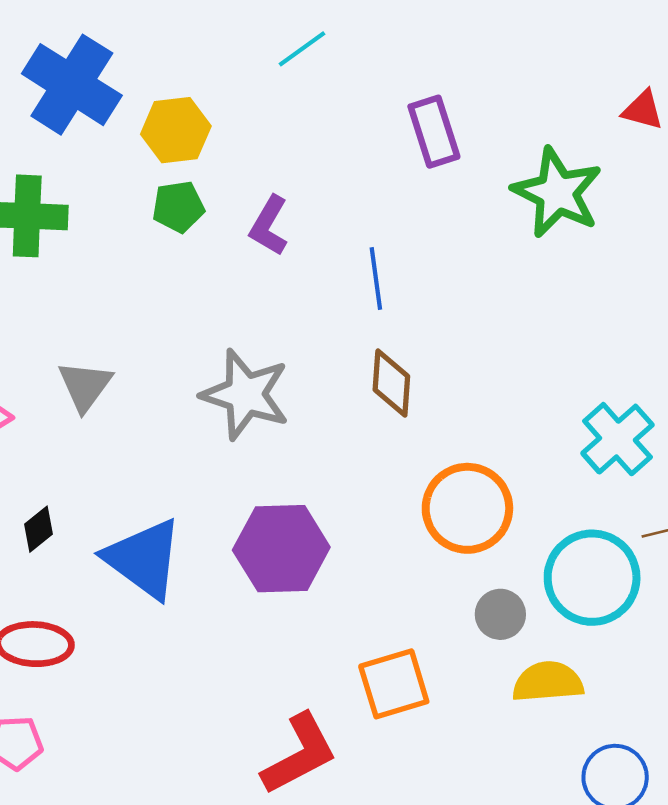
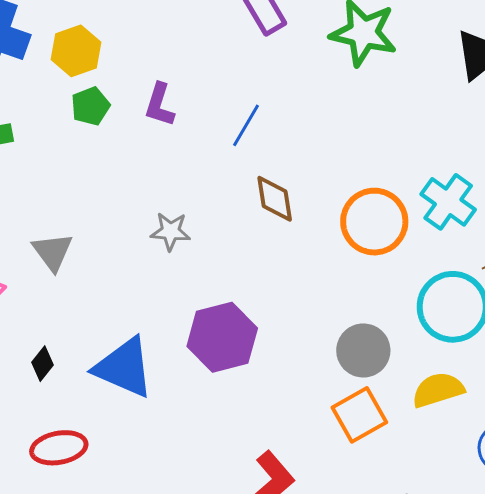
blue line: (376, 278) -> (246, 125), turned 51
gray star: (245, 394) -> (170, 231), size x0.6
orange circle: (467, 508) -> (374, 222), moved
gray circle: (500, 614) -> (363, 350), moved, size x1.4
orange square: (394, 684) -> (359, 415), moved

